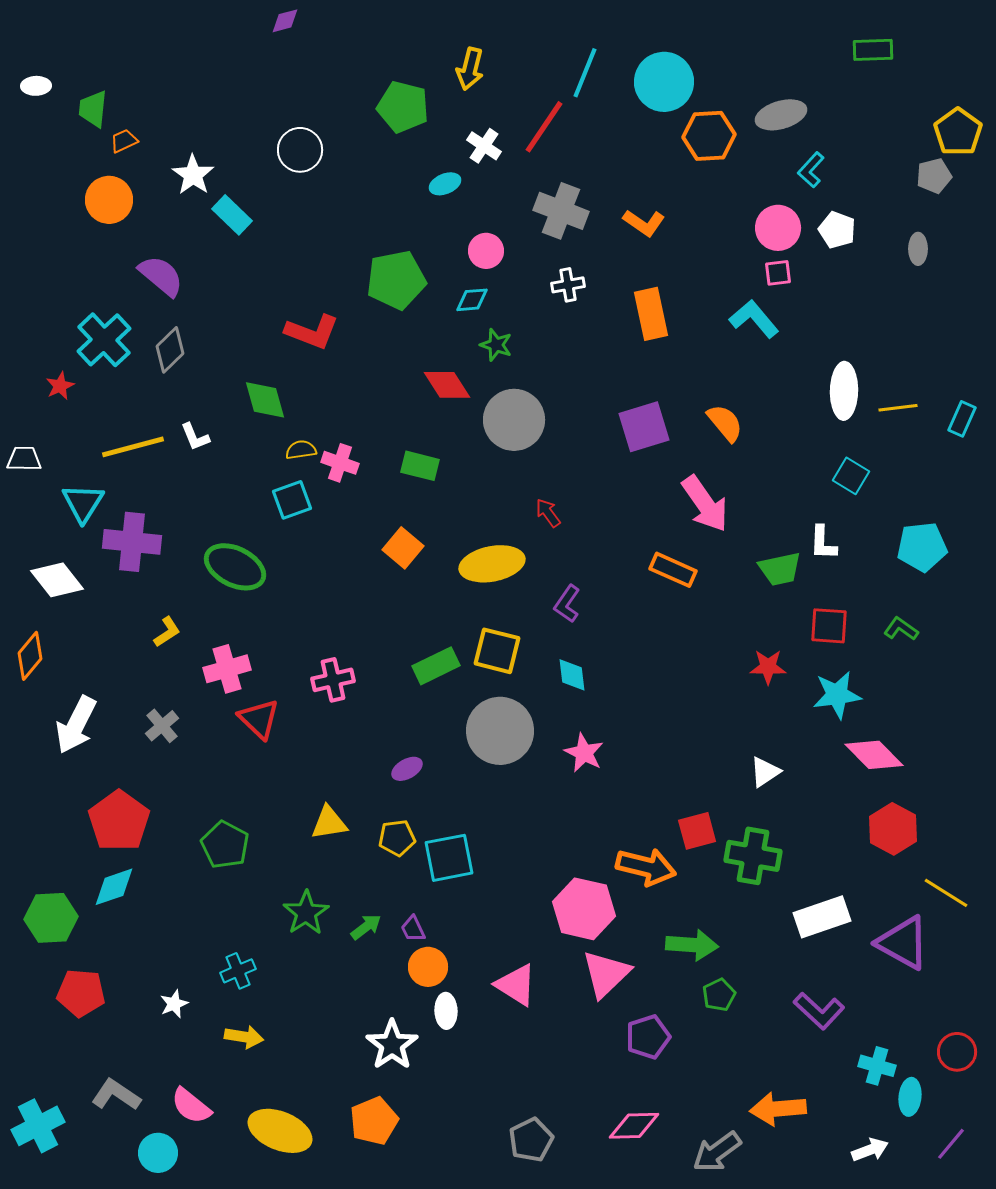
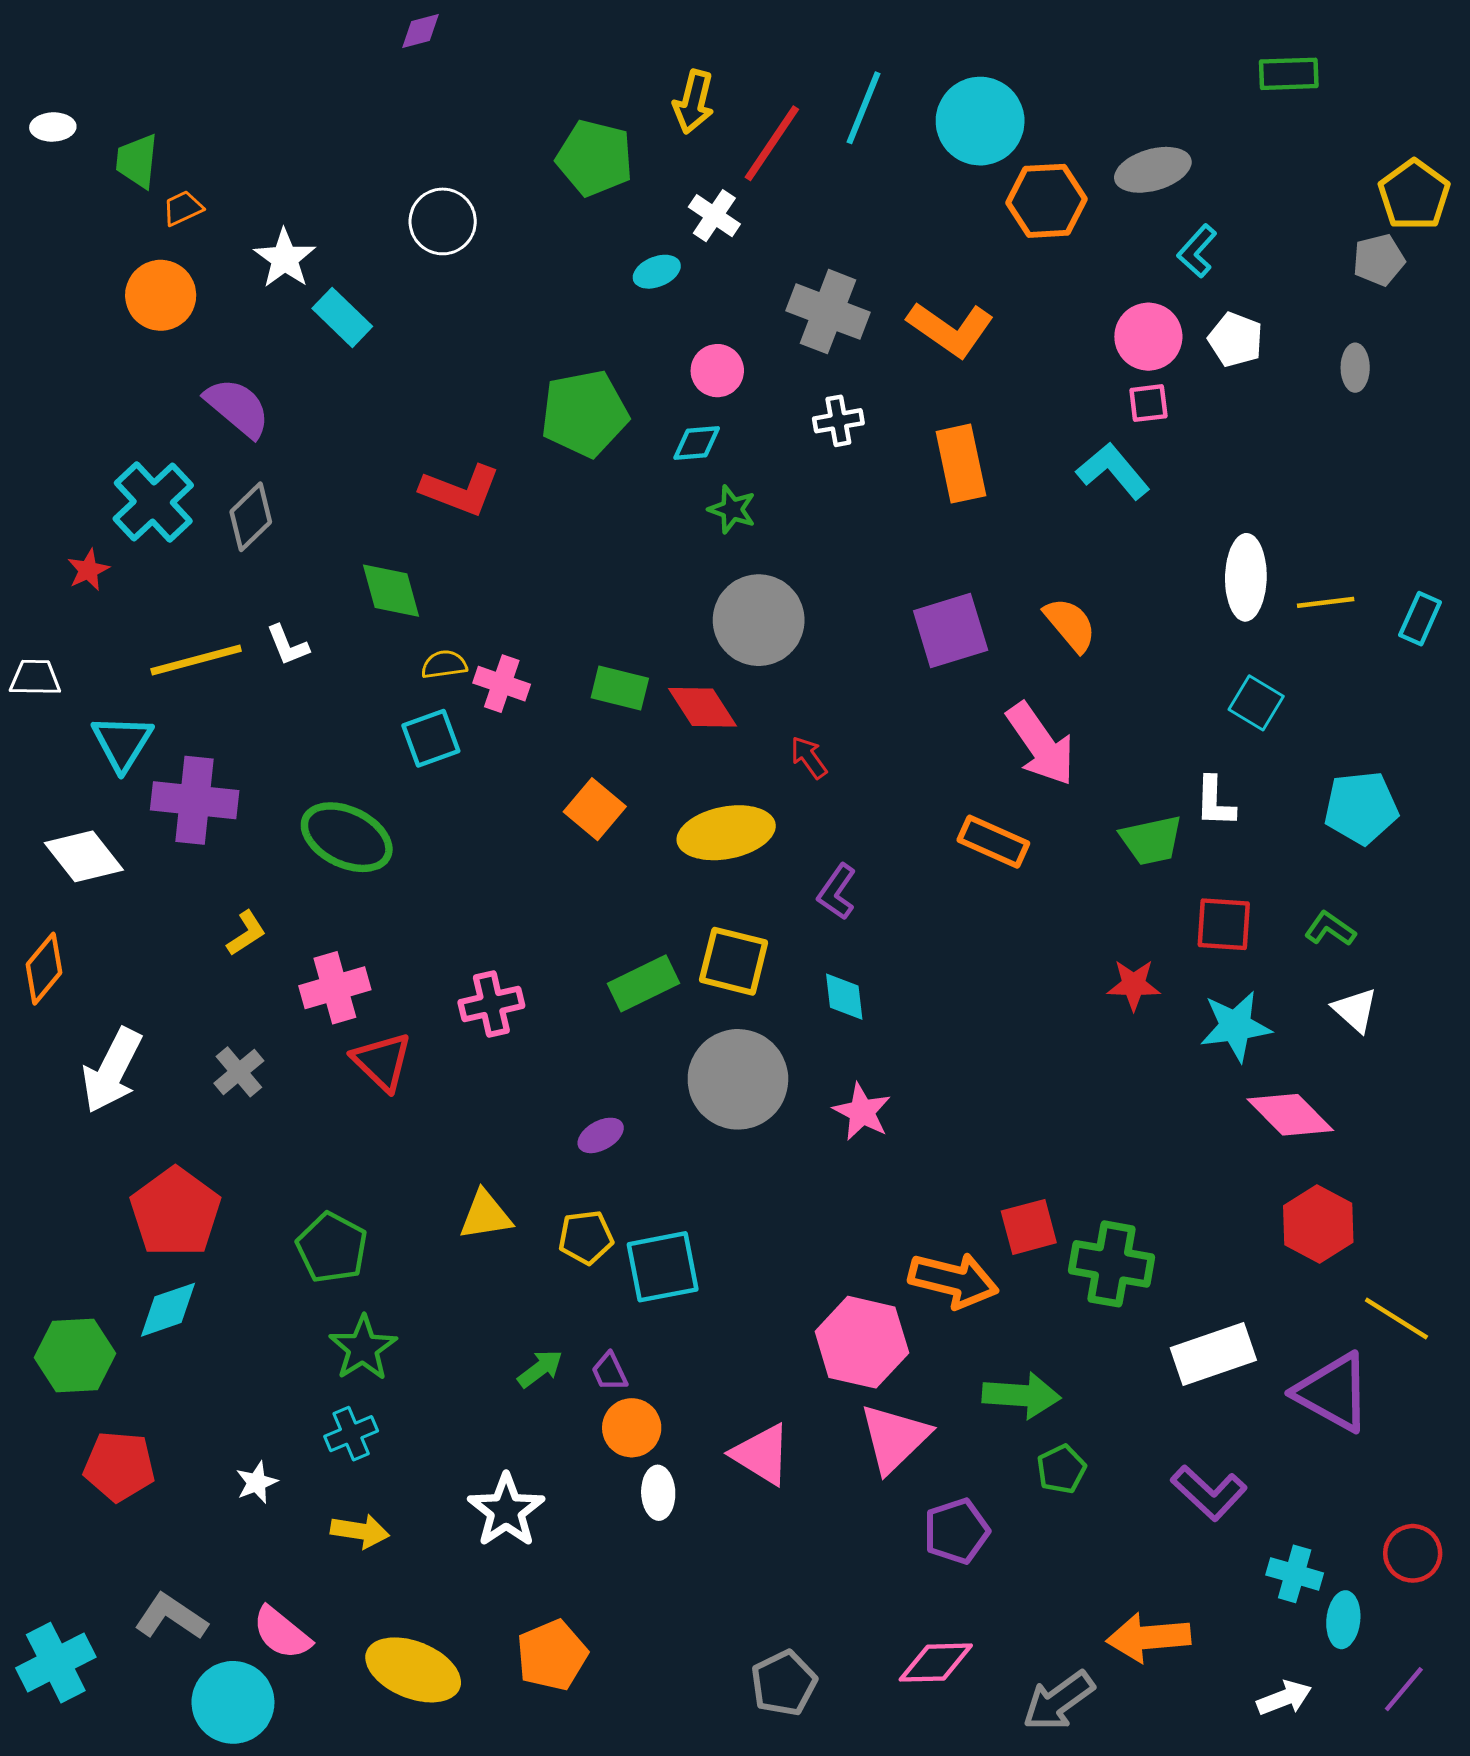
red line: (544, 127) -> (772, 143), moved
orange L-shape: (644, 223) -> (951, 329), size x1.4
red diamond: (447, 385) -> (703, 707), moved
white triangle: (765, 772) -> (1355, 1010), moved, turned -44
green star: (306, 913) -> (363, 1348), moved
white star: (392, 1045) -> (506, 1510), moved
cyan circle: (158, 1153) -> (233, 1702), size x1.4

